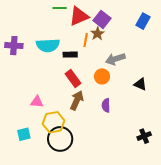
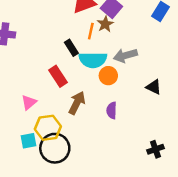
cyan semicircle: (48, 45) -> (93, 60), moved
black rectangle: (70, 55) -> (71, 48), turned 56
red rectangle: (73, 78) -> (58, 76), moved
pink triangle: (37, 102) -> (29, 102), turned -48
cyan square: (24, 134) -> (29, 141), moved

